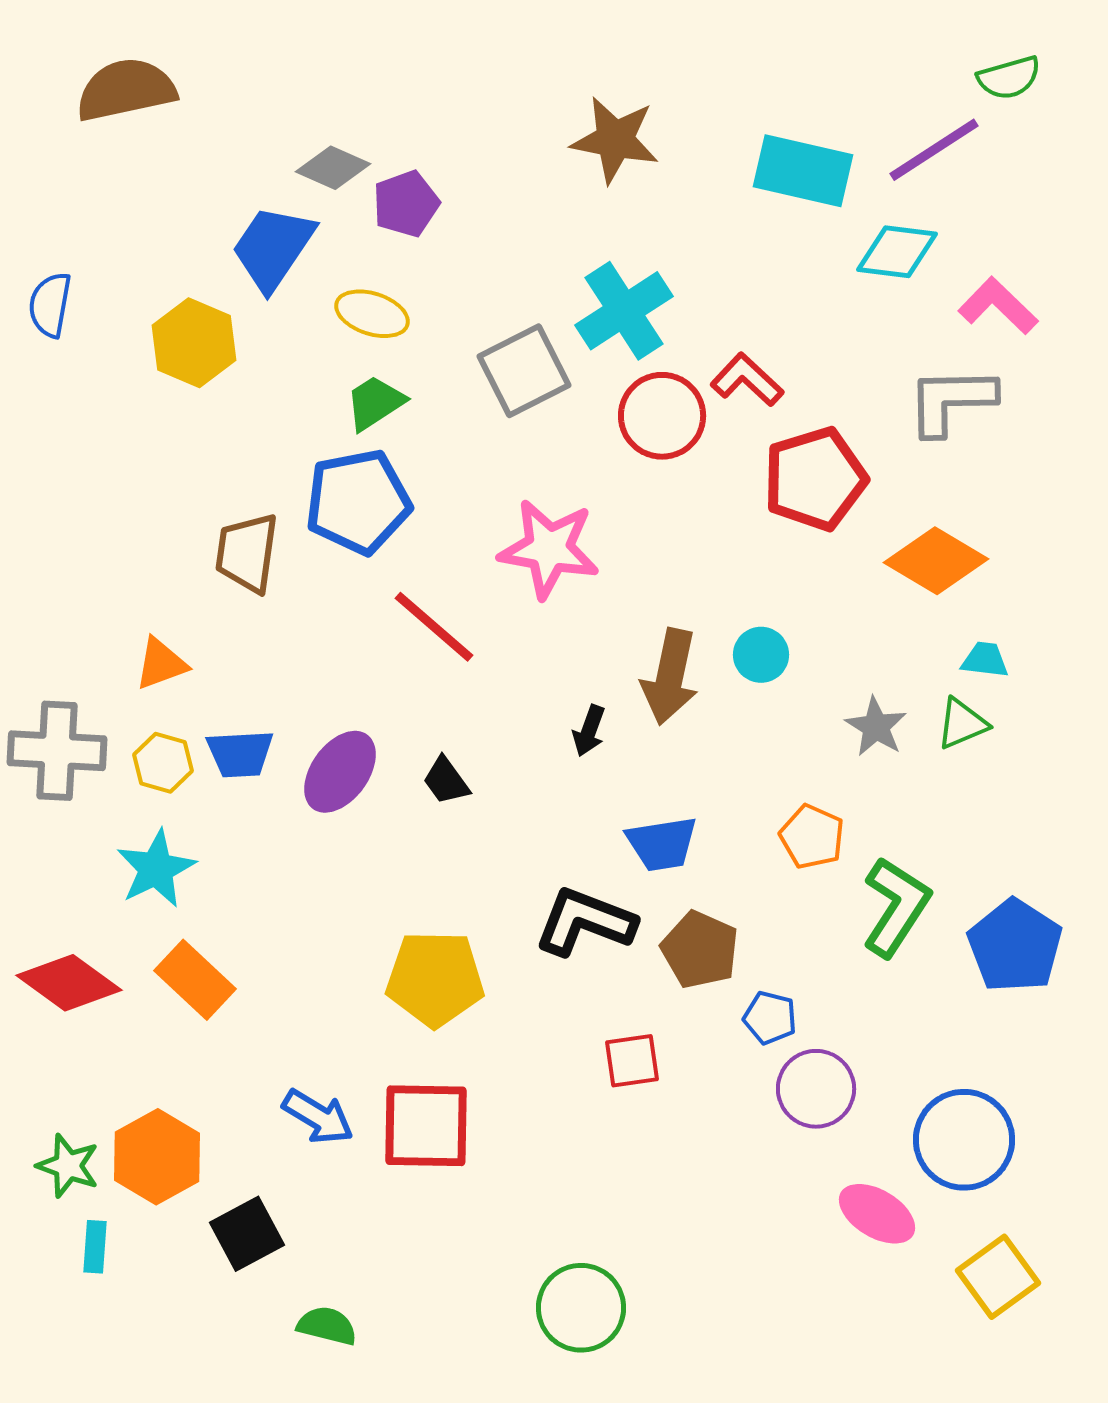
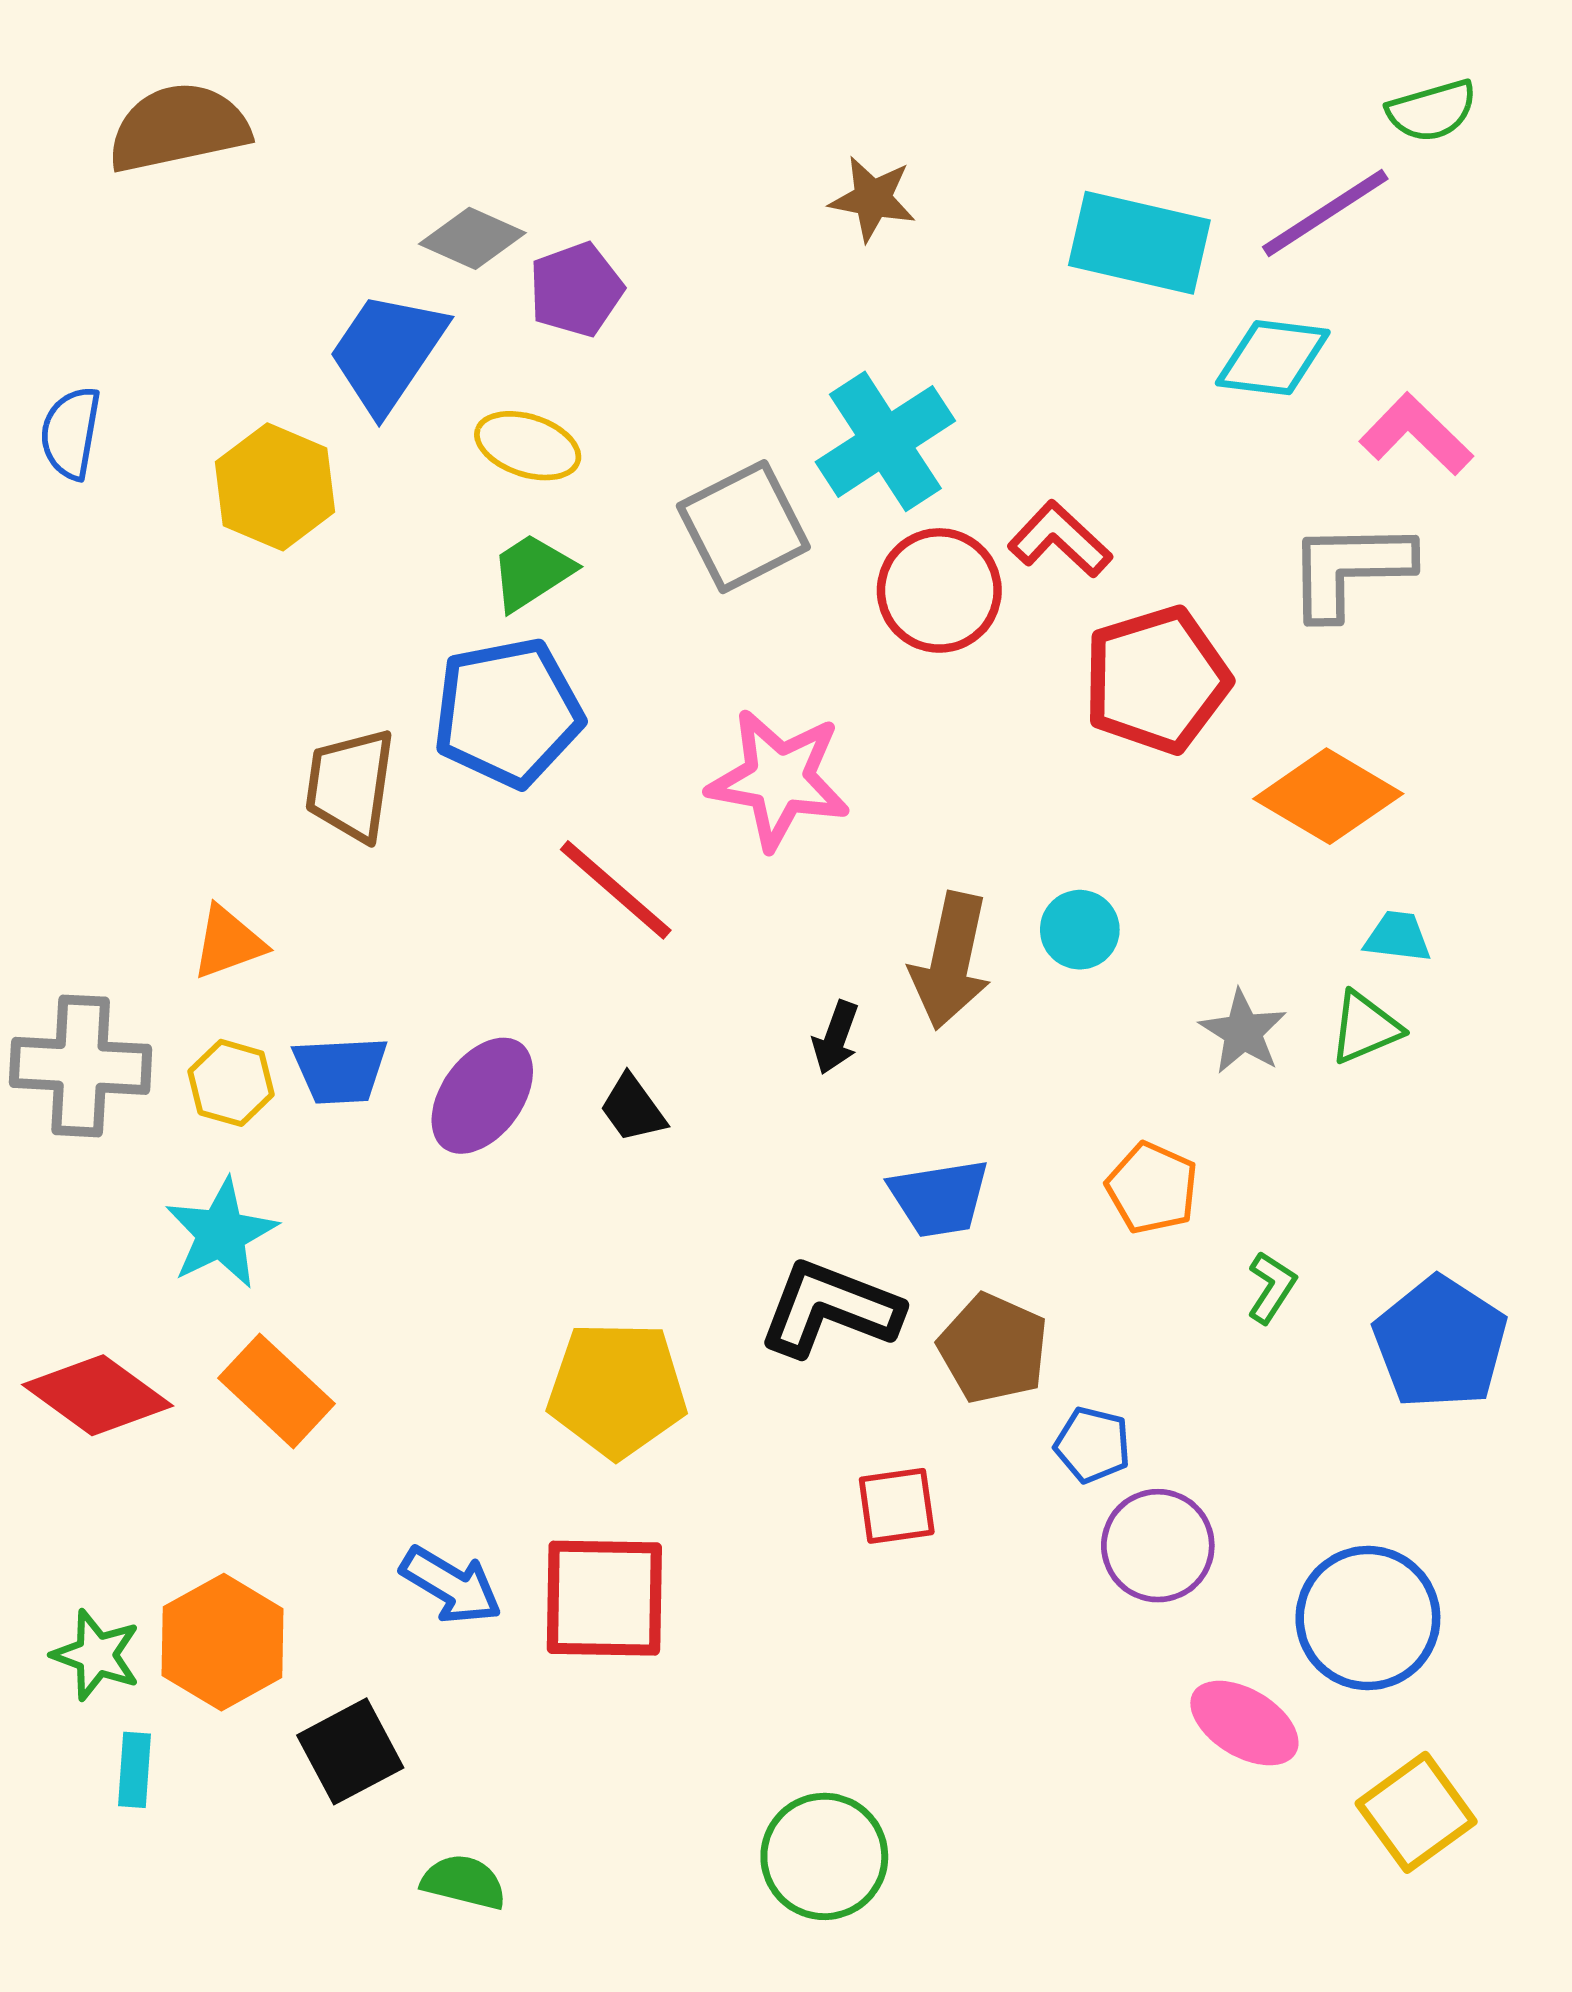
brown star: (615, 140) -> (873, 199), size x0.7
green L-shape: (896, 907) -> (1271, 1287), size x0.5

